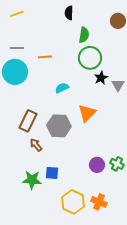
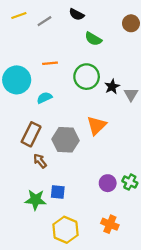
black semicircle: (69, 13) -> (77, 14), turned -64
green semicircle: (84, 35) -> (93, 39), turned 112
gray line: (17, 48) -> (44, 21), moved, turned -32
green circle: (90, 58) -> (87, 77), moved
cyan semicircle: (62, 88) -> (44, 98), moved
yellow hexagon: (73, 202) -> (65, 230), moved

